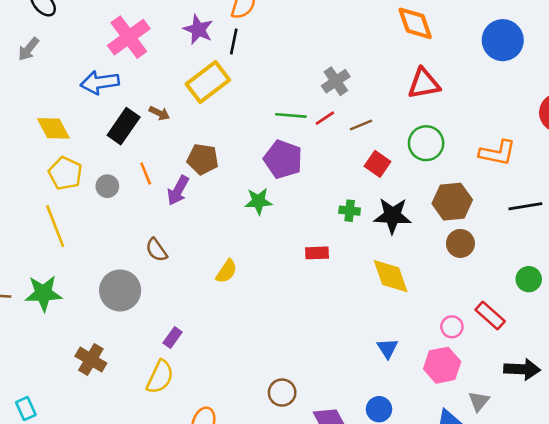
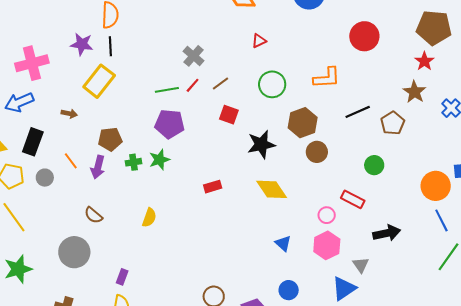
pink cross: (129, 37) -> (32, 63), turned 36
red triangle: (424, 84) -> (259, 41), size x0.6
black rectangle: (124, 126) -> (33, 142), moved
red square: (377, 164) -> (229, 115), moved
green cross: (350, 211) -> (134, 162), moved

